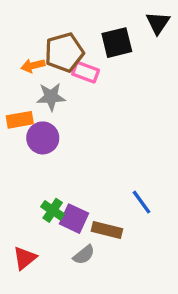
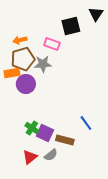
brown pentagon: (64, 52) -> (23, 59), moved
gray star: (51, 97) -> (43, 64), moved
red triangle: (25, 258) -> (30, 157), moved

